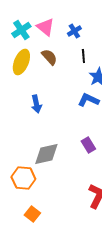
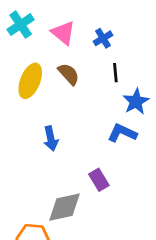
cyan cross: (21, 30) -> (21, 25), moved
purple rectangle: (88, 145) -> (99, 180), moved

